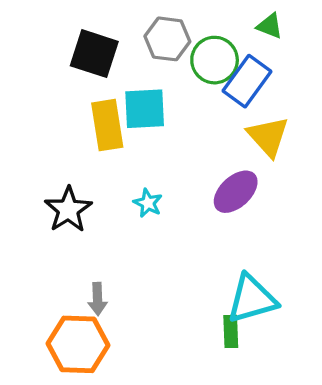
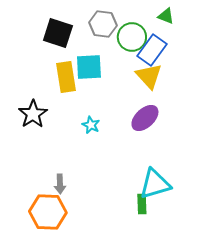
yellow triangle: (268, 136) -> (149, 76), moved
black star: (68, 210) -> (33, 114), moved

